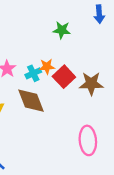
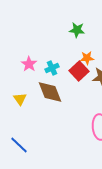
orange star: (47, 66) -> (87, 58), moved

